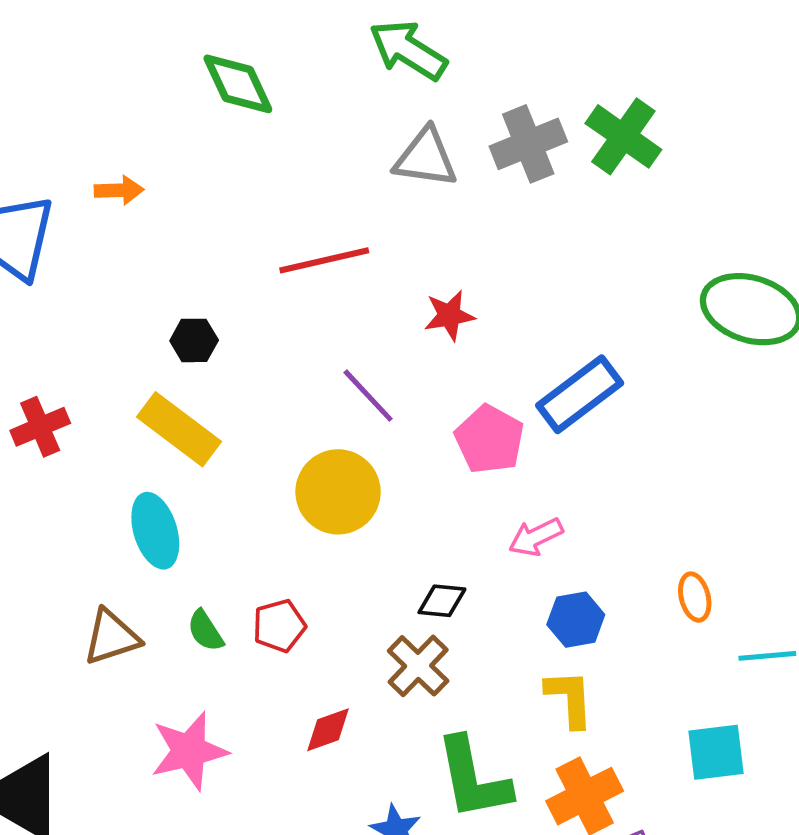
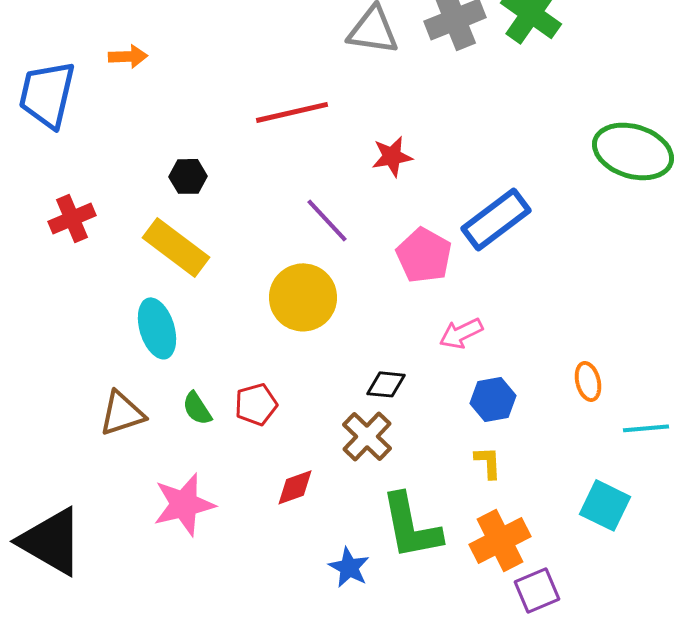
red cross: (40, 427) -> (72, 218), moved
yellow L-shape: (570, 698) -> (488, 462), size x0.7
cyan square: (716, 752) -> (605, 505), turned 33

